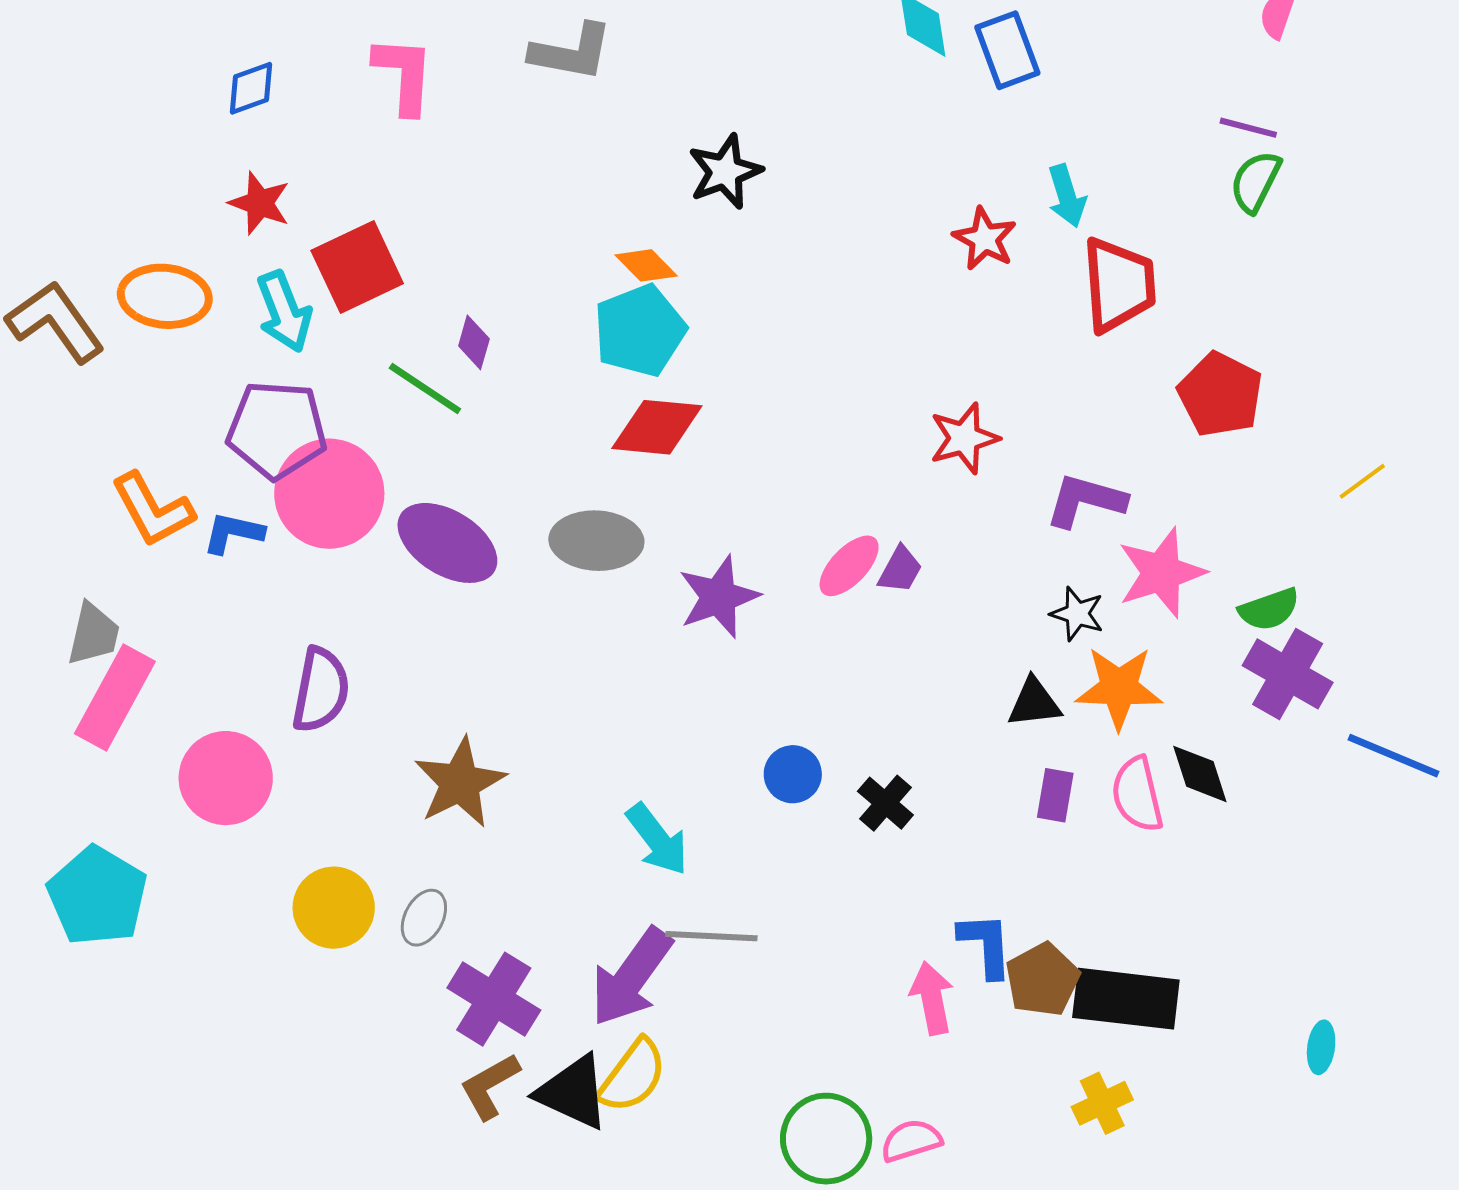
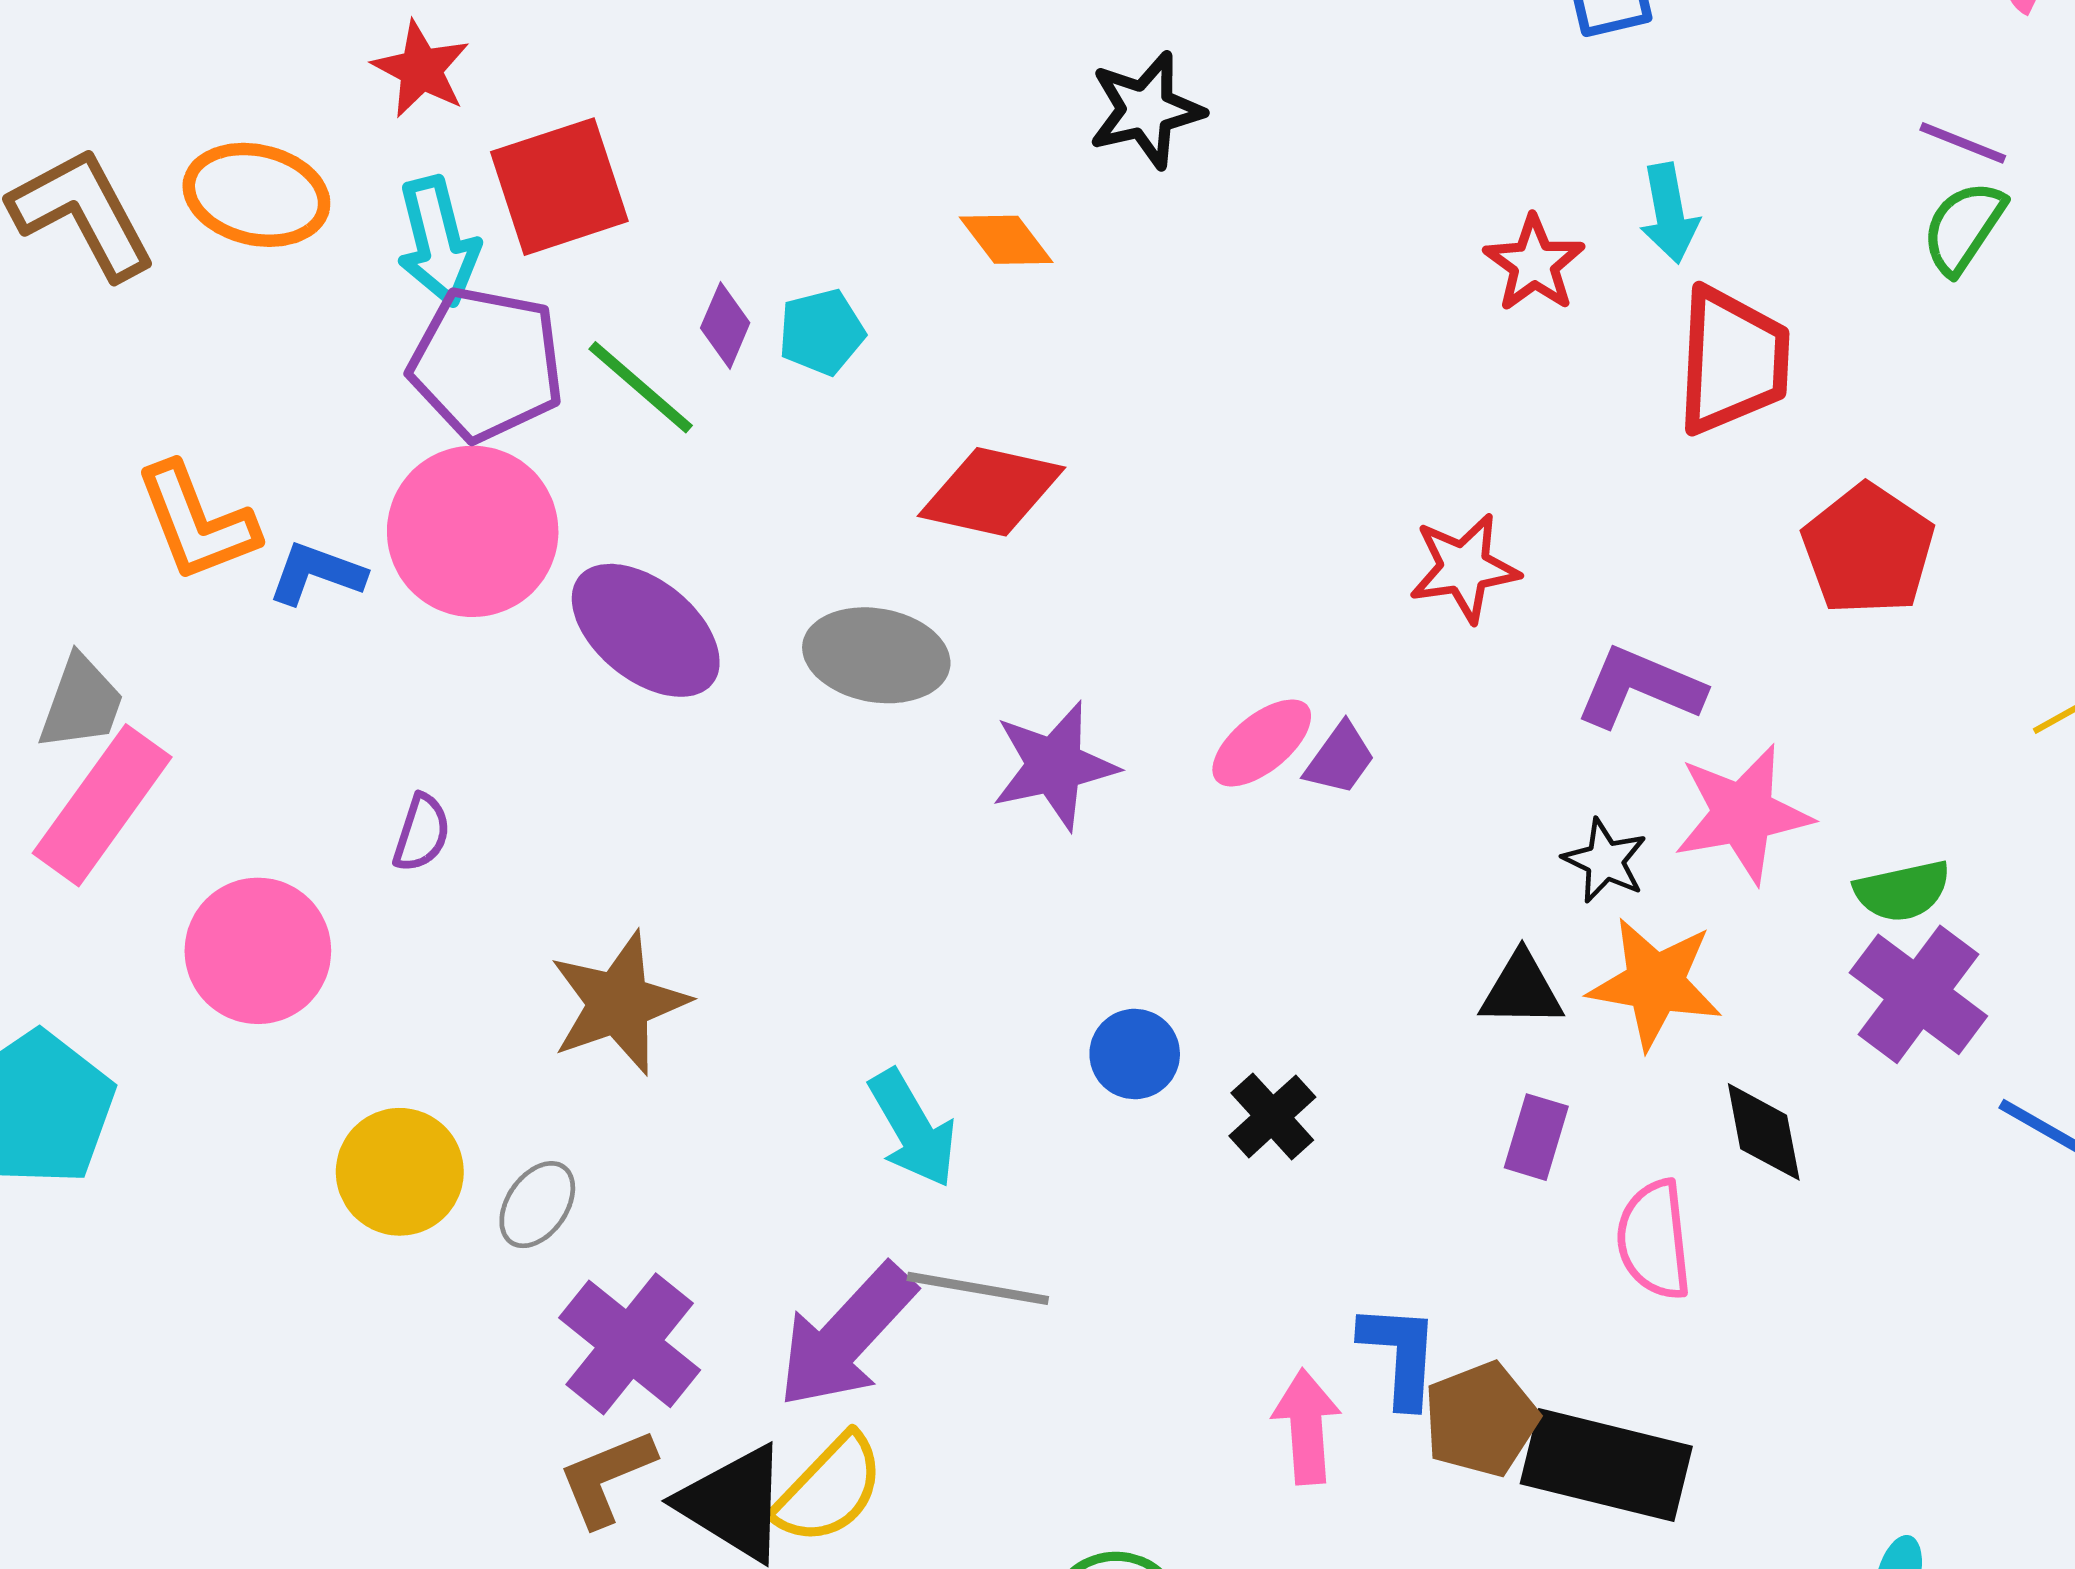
cyan pentagon: (640, 331) -> (822, 332), moved, size x0.6
purple pentagon: (277, 430) -> (487, 364), moved
purple semicircle: (321, 690) -> (422, 833), size x0.6
pink semicircle: (1137, 794) -> (1654, 1240), moved

